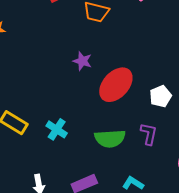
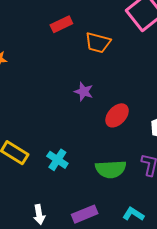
red ellipse: (116, 85) -> (117, 115), size x0.7

